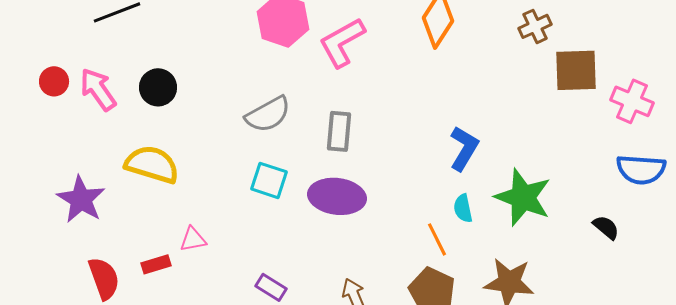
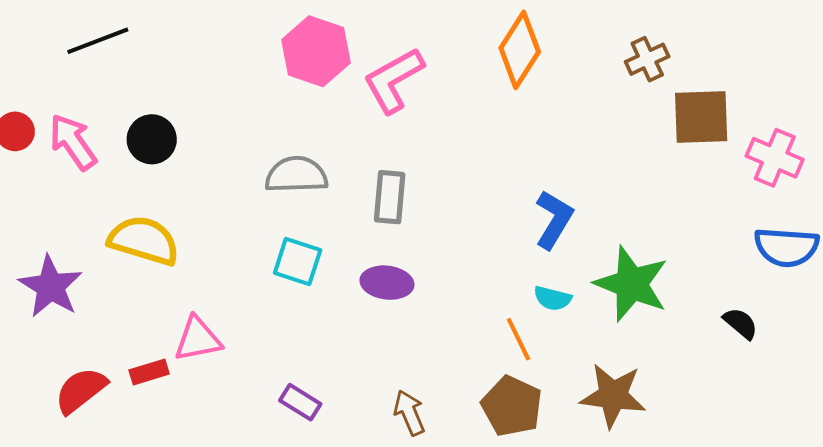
gray semicircle: (268, 114) -> (296, 175), turned -153
purple ellipse: (337, 196) -> (387, 283), size x0.7
cyan semicircle: (463, 208) -> (553, 298), turned -64
pink triangle: (193, 239) -> (198, 339), size x1.4
red semicircle: (104, 278) -> (81, 390), turned -108

